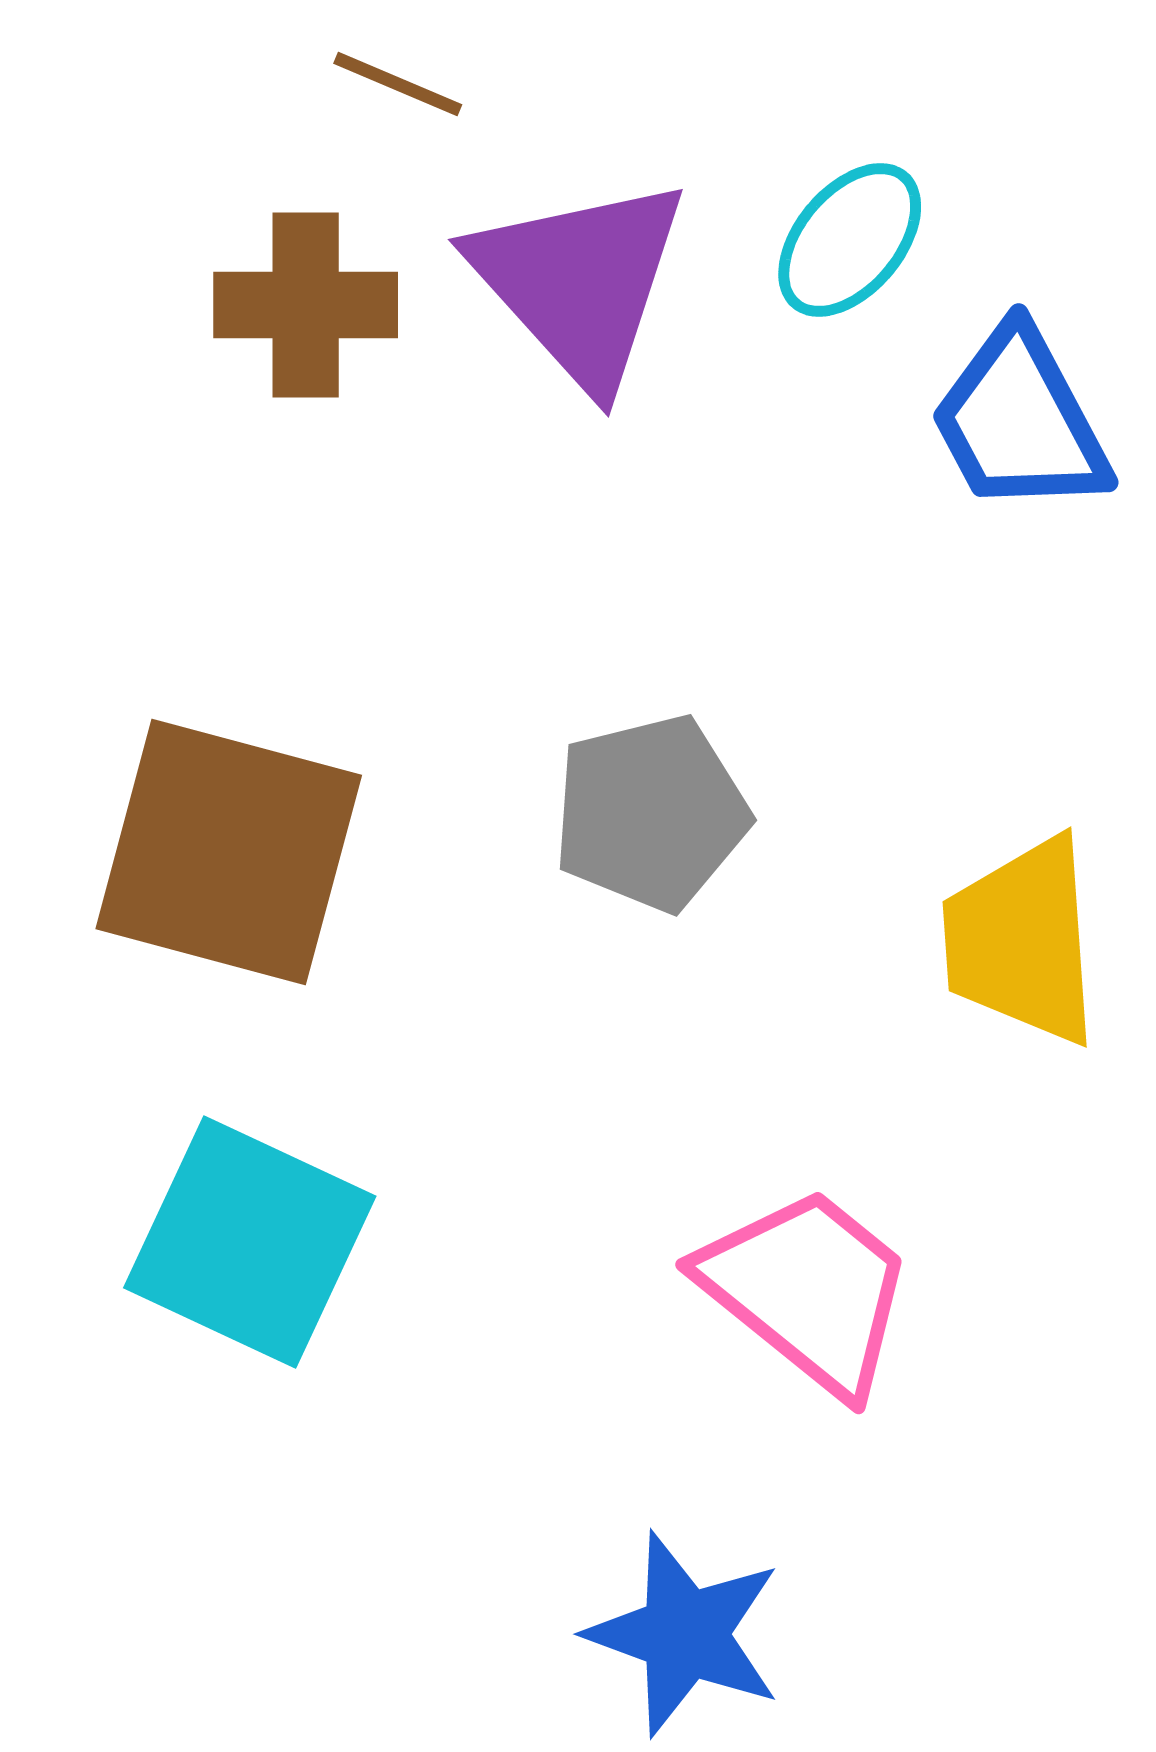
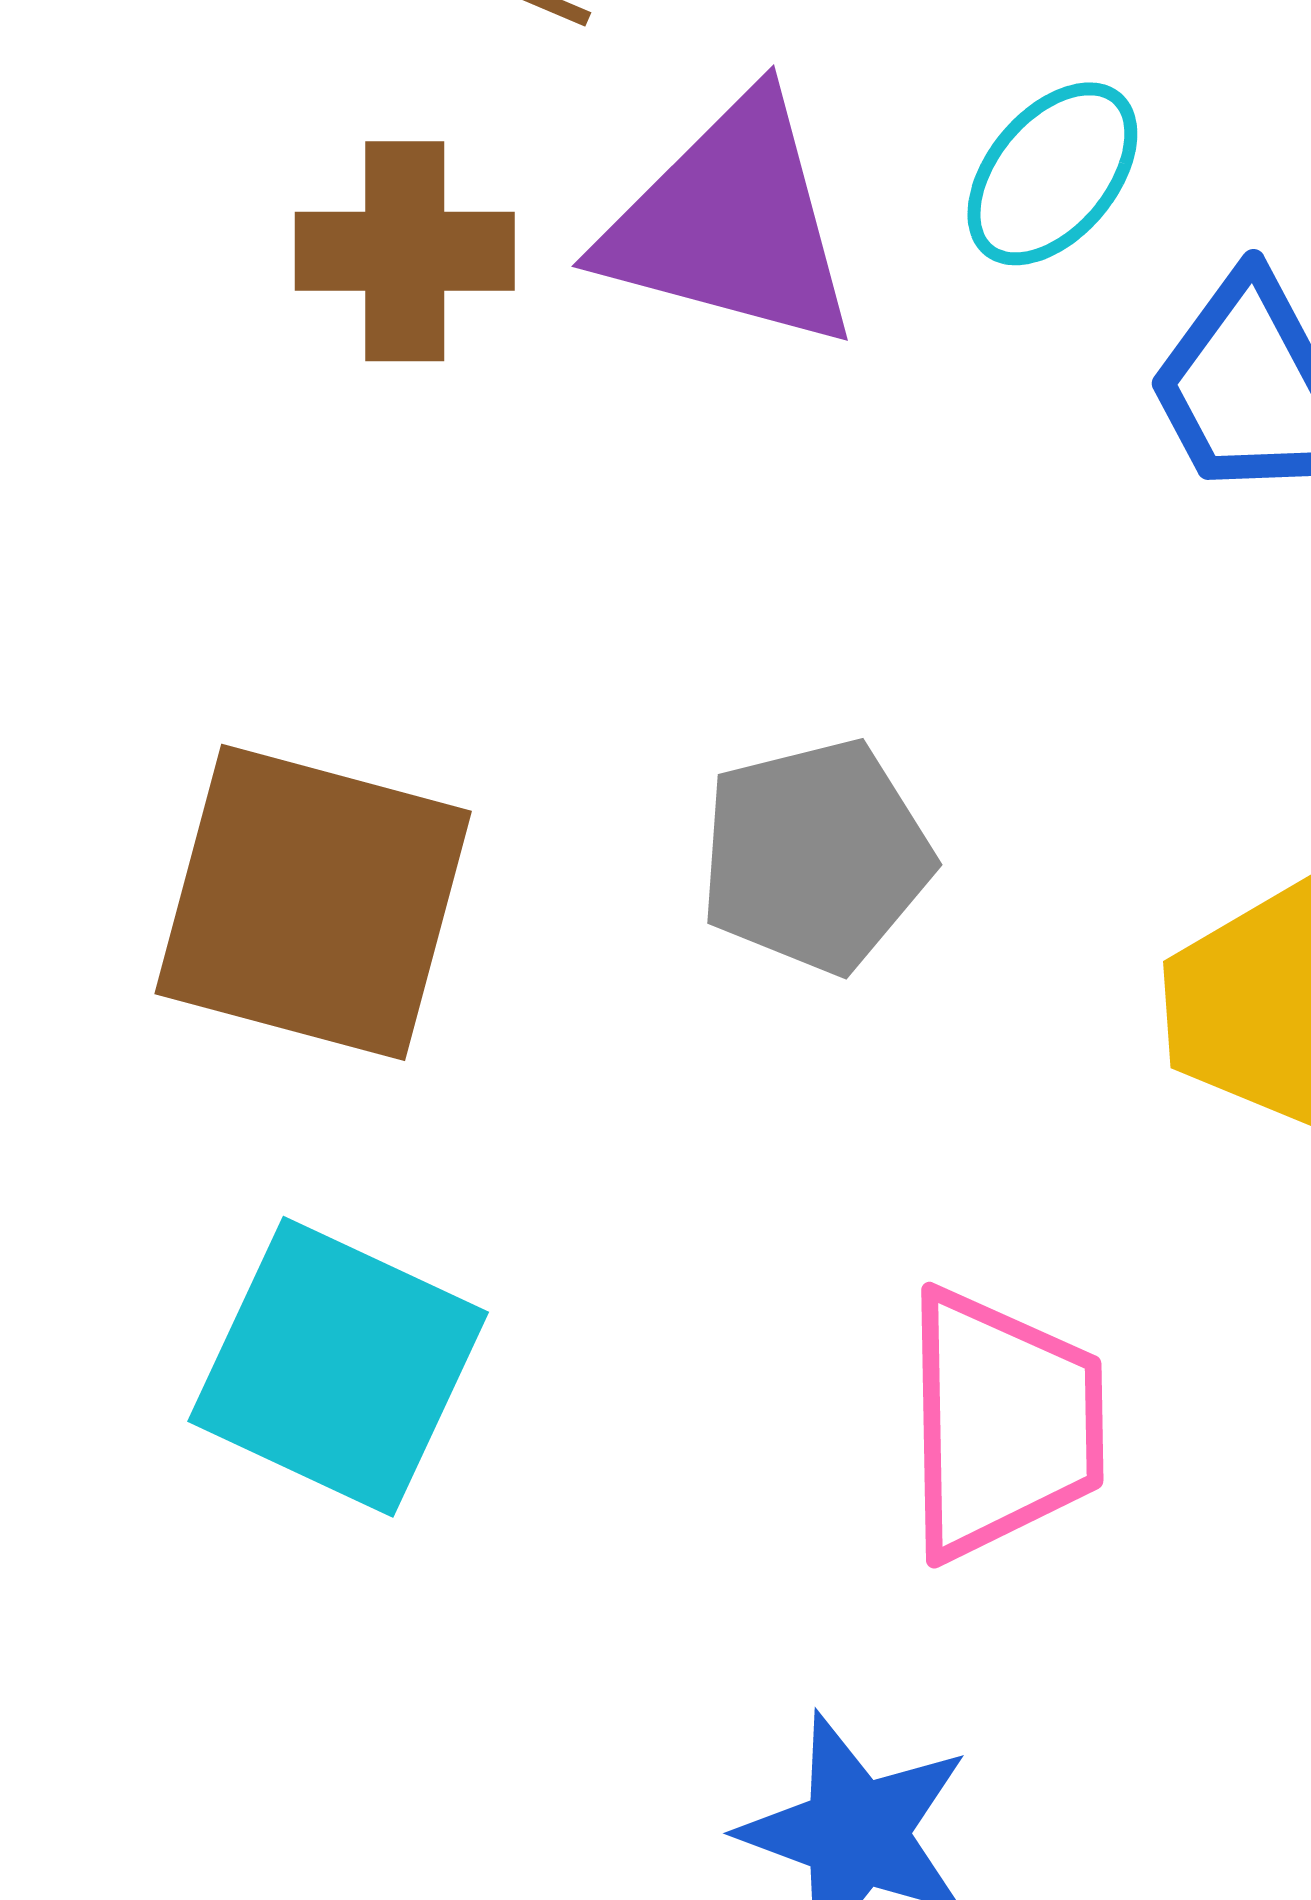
purple triangle: (580, 282) -> (731, 224), turned -33
pink trapezoid: (808, 1290) -> (1002, 1424), turned 50

